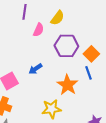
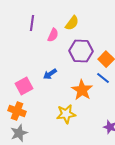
purple line: (24, 12) -> (32, 23), moved
blue line: (88, 73) -> (103, 78), turned -32

